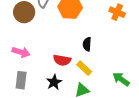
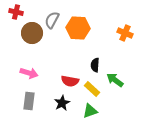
green arrow: (121, 79) -> (115, 80), moved

